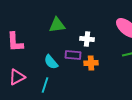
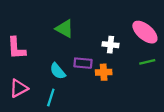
green triangle: (57, 25) -> (65, 29), turned 36
white cross: (87, 39) -> (110, 45), moved

